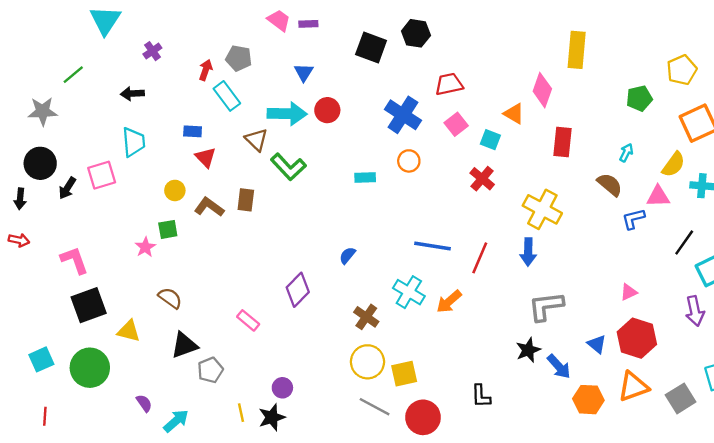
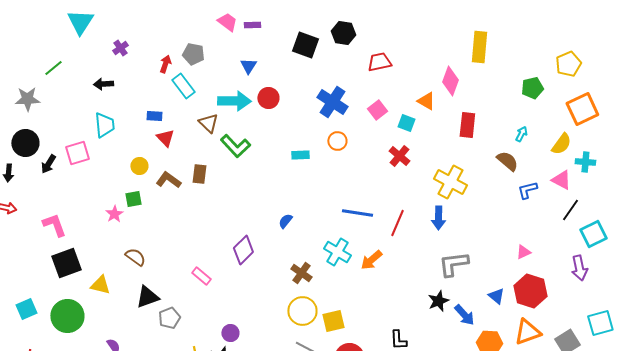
red trapezoid: (449, 84) -> (379, 62), moved
pink triangle: (658, 196) -> (561, 180), moved, turned 30

